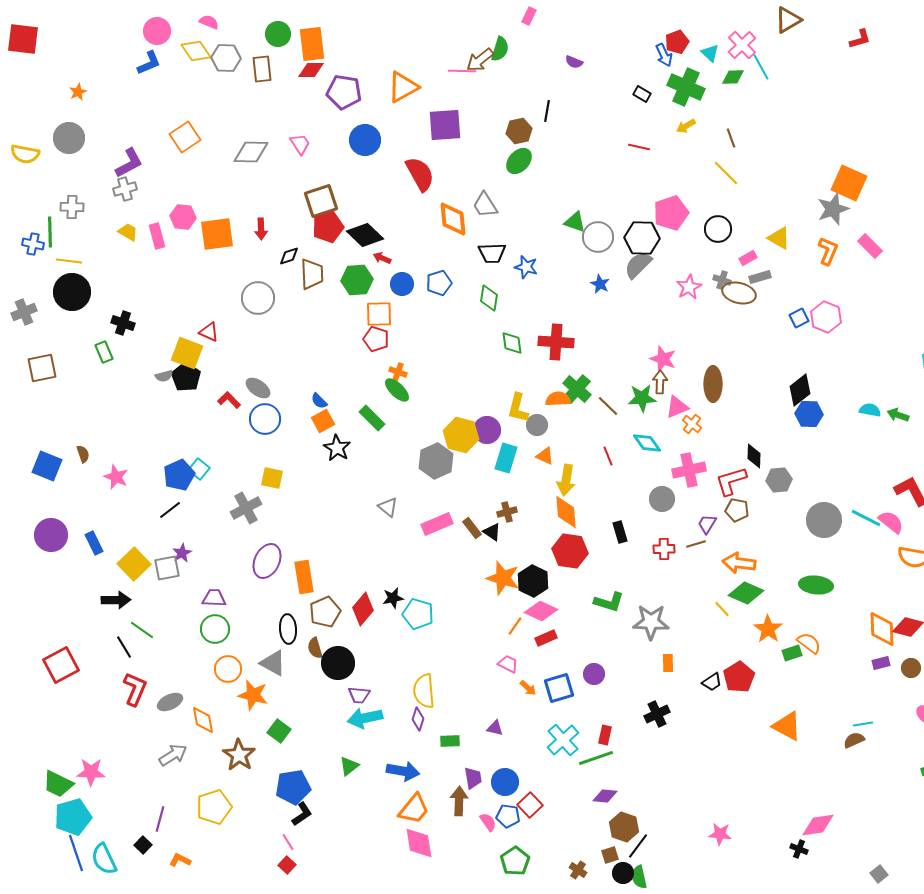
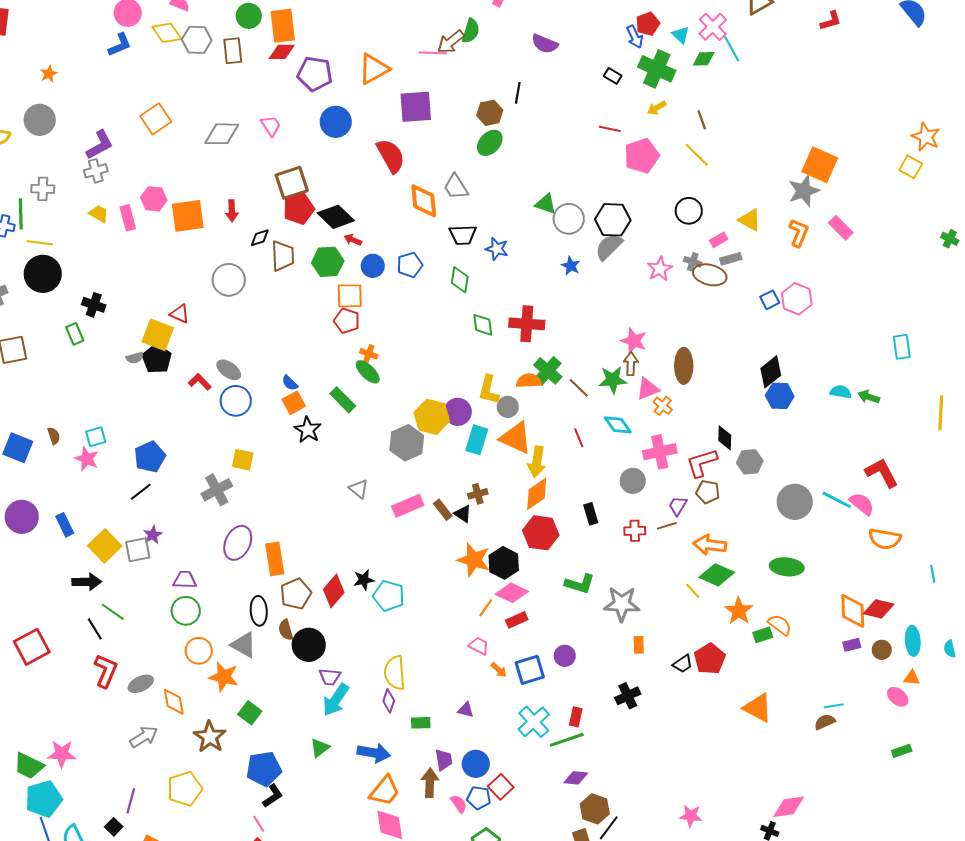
purple semicircle: (574, 62) -> (545, 44), size x1.5
pink pentagon: (671, 213) -> (642, 156), moved
orange triangle: (545, 456) -> (516, 438), size x1.8
cyan square: (199, 469) -> (96, 437), moved, turned 35
orange diamond: (566, 512) -> (537, 494), turned 60
cyan arrow: (365, 718) -> (336, 700), turned -44

